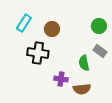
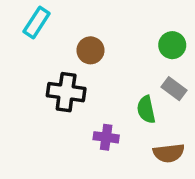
cyan rectangle: (24, 23) -> (37, 23), moved
brown semicircle: (82, 89) -> (169, 153), moved

